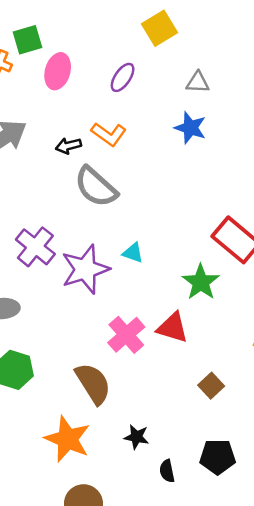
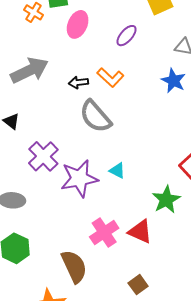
brown square: (211, 386) -> (138, 285), moved

